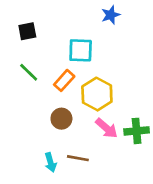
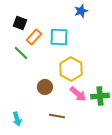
black square: (27, 31) -> (20, 23), turned 32
orange rectangle: (64, 80) -> (34, 37), moved
cyan arrow: (51, 162) -> (17, 119), moved

